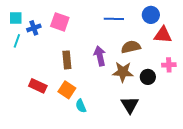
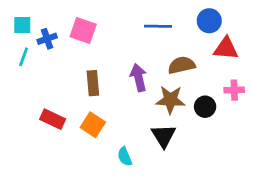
black triangle: (130, 105) -> (163, 136), moved
cyan semicircle: (81, 106) -> (125, 157), moved

